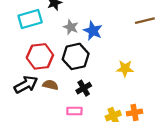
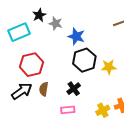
gray star: (71, 27) -> (56, 23), moved
black hexagon: (76, 56) -> (84, 60), moved
brown semicircle: (50, 85) -> (44, 89), turned -88

